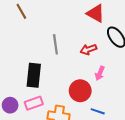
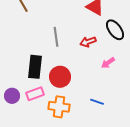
pink arrow: (100, 73) -> (108, 63), moved, turned 32
red circle: (80, 91) -> (60, 77), moved

